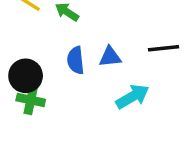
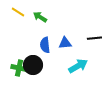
black circle: (26, 76) -> (33, 65), moved

